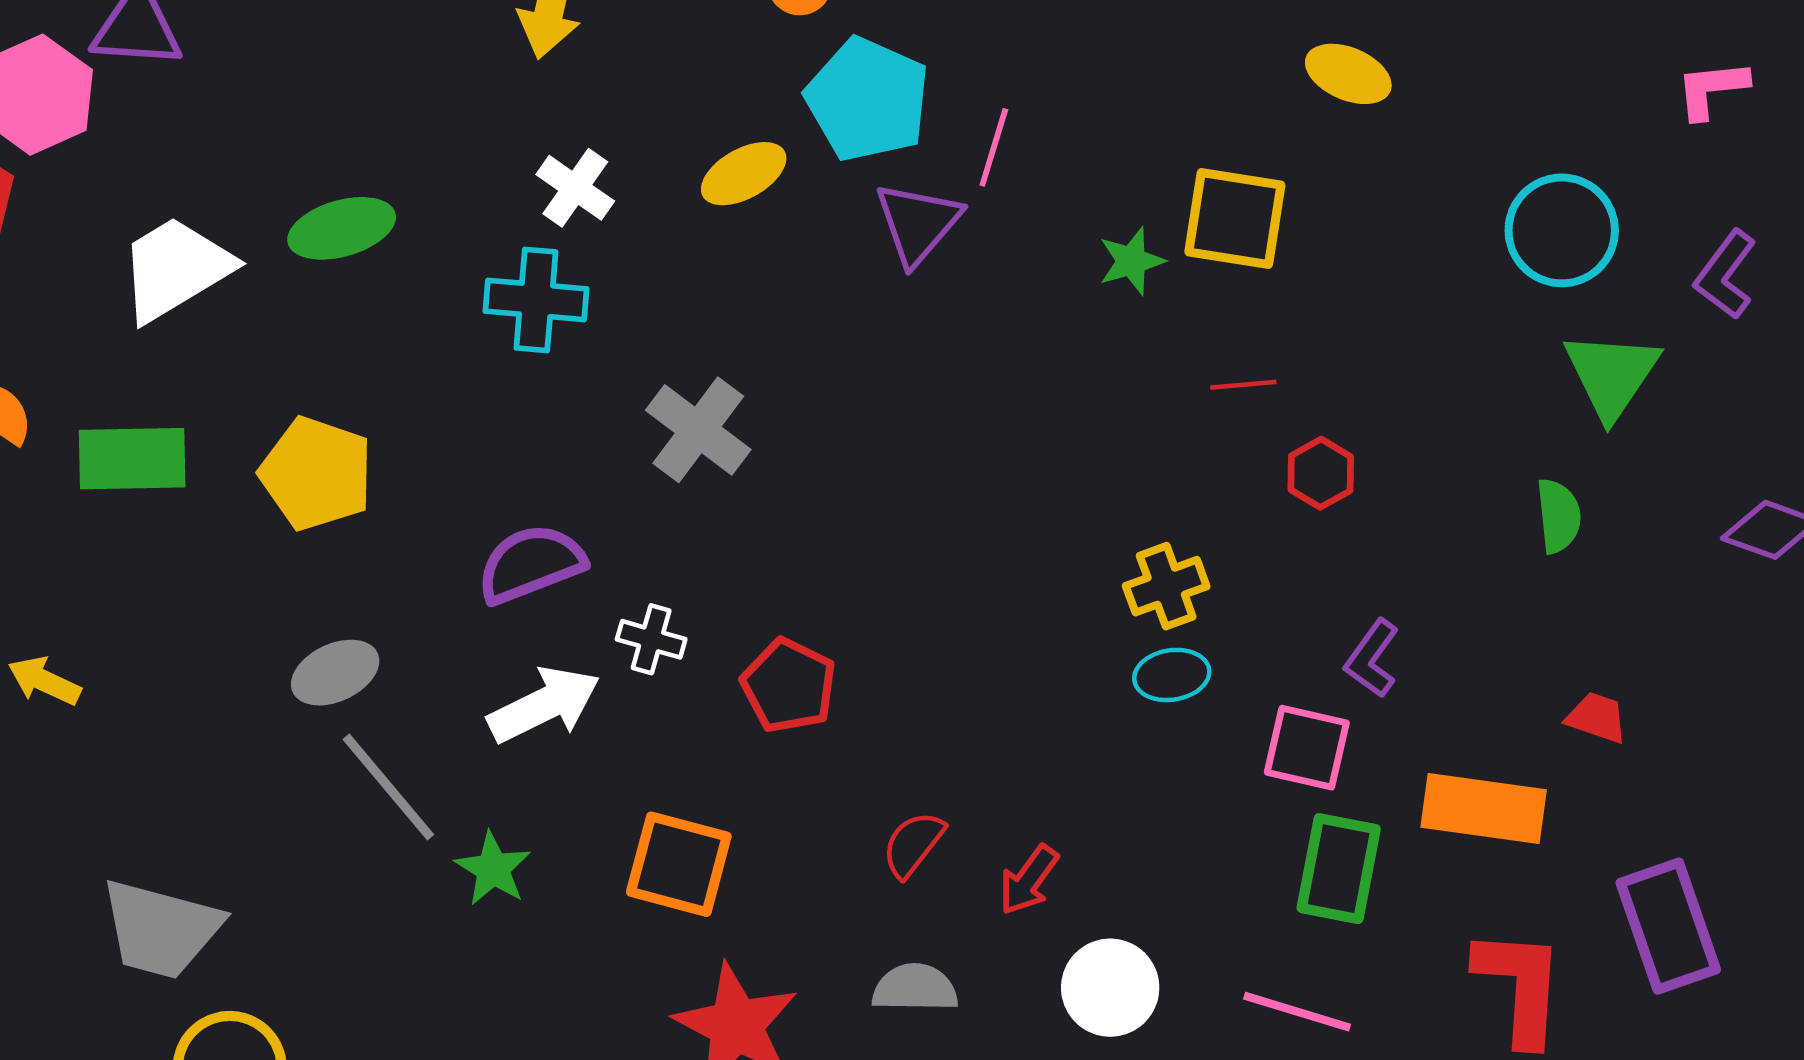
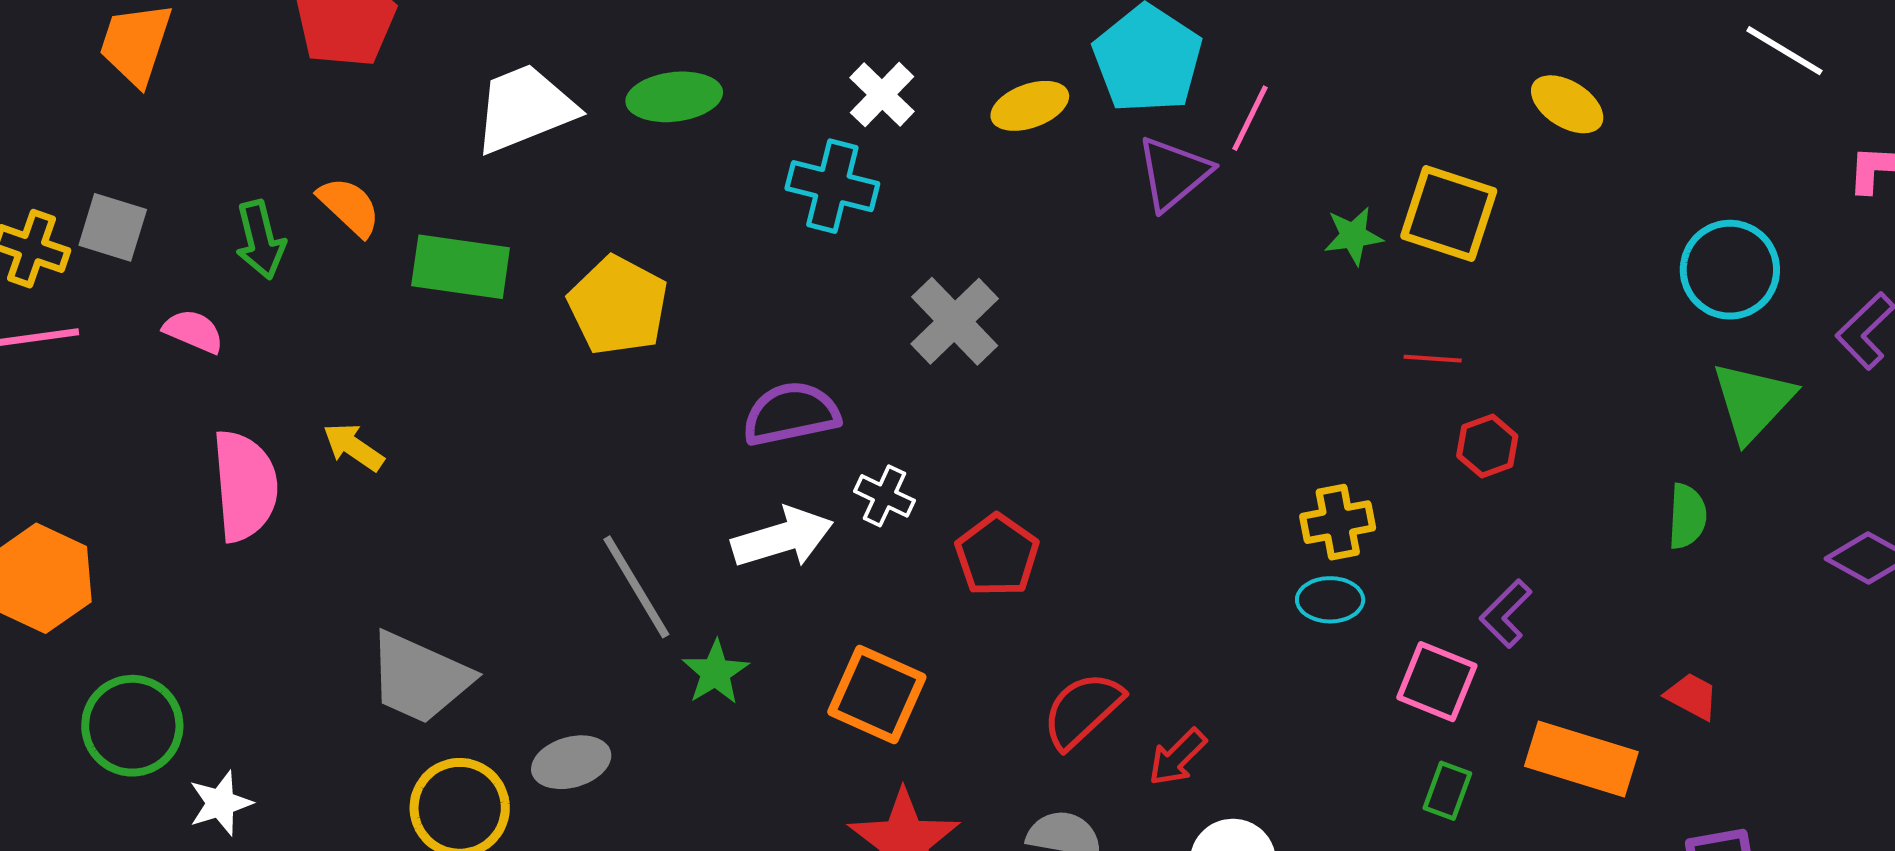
gray ellipse: (335, 673) -> (571, 762), moved
red semicircle: (913, 844) -> (1083, 710), size x1.4
green rectangle: (1339, 869) -> (1447, 791), size x0.6

